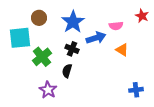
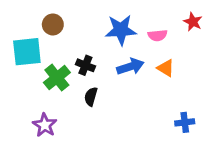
blue star: (73, 22) -> (121, 30), moved, turned 30
blue arrow: (96, 38) -> (130, 67), moved
black cross: (72, 49) -> (85, 65), moved
purple star: (48, 90) -> (45, 125), moved

